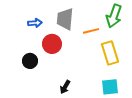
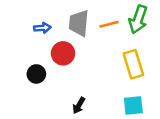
orange line: (91, 31) -> (109, 24), moved

